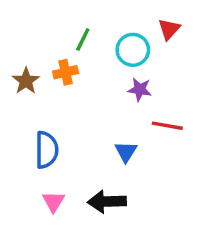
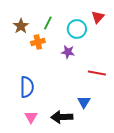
brown star: (26, 81) -> (21, 26), moved
purple star: (140, 89) -> (68, 52), moved
blue triangle: (126, 152) -> (84, 102), moved

